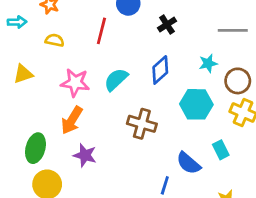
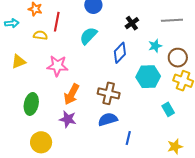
black cross: (167, 25) -> (132, 23), moved
red line: (101, 31) -> (57, 22), moved
cyan semicircle: (116, 80) -> (88, 36), moved
orange arrow: (72, 120) -> (72, 94), moved
green ellipse: (35, 148) -> (31, 104), moved
blue semicircle: (188, 163) -> (108, 119), moved, turned 126

